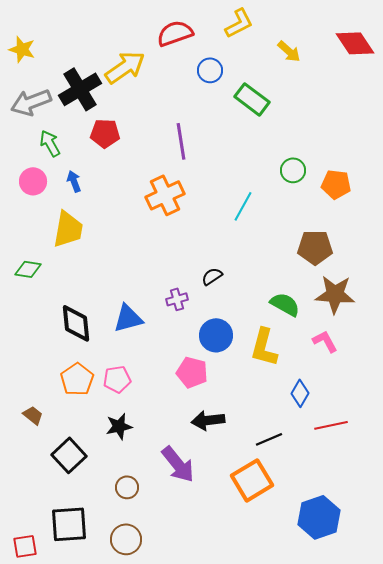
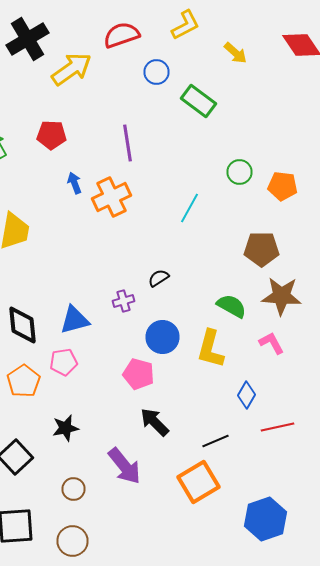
black cross: (80, 89) -> (28, 39), moved
blue arrow: (74, 181) -> (74, 183), moved
pink pentagon: (117, 379) -> (64, 362), moved
black arrow: (208, 420) -> (154, 422), turned 52

